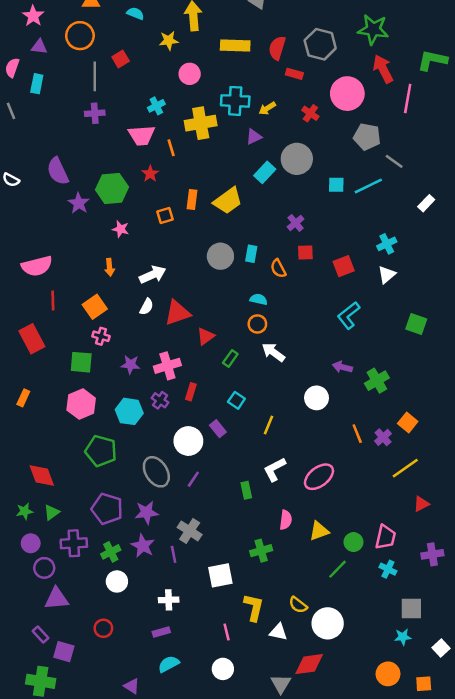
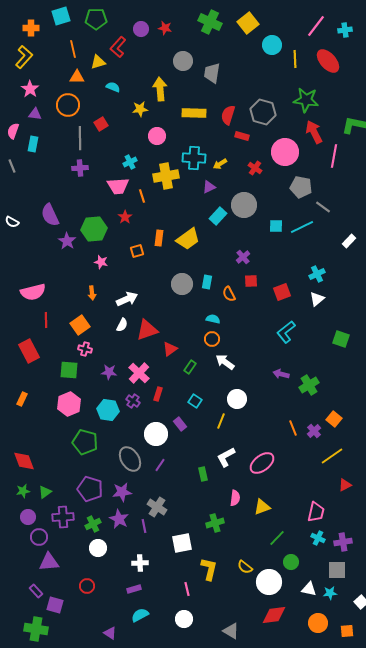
pink cross: (167, 366) -> (139, 373), turned -30
white circle: (317, 398) -> (237, 399), moved
red diamond: (42, 476) -> (24, 461), moved
green circle: (353, 542) -> (291, 562), moved
purple cross: (432, 554) -> (343, 542), moved
white triangle: (278, 632) -> (309, 589), moved
red diamond: (309, 664) -> (274, 615), moved
gray triangle: (281, 684) -> (231, 631), turned -30

